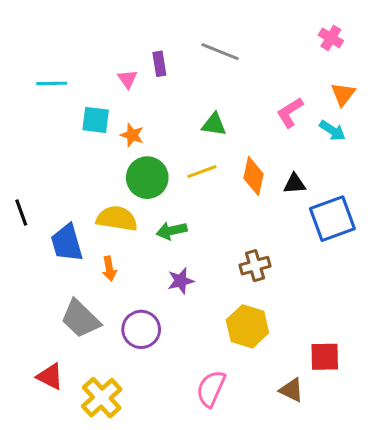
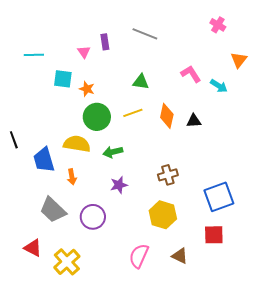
orange triangle: (343, 94) -> (239, 60), moved
pink L-shape: (290, 112) -> (191, 74), turned 90
blue square: (332, 219) -> (219, 197), moved
brown triangle: (291, 390) -> (180, 256), moved

